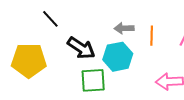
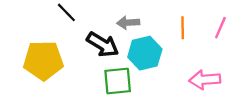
gray arrow: (124, 28) -> (128, 23), moved

